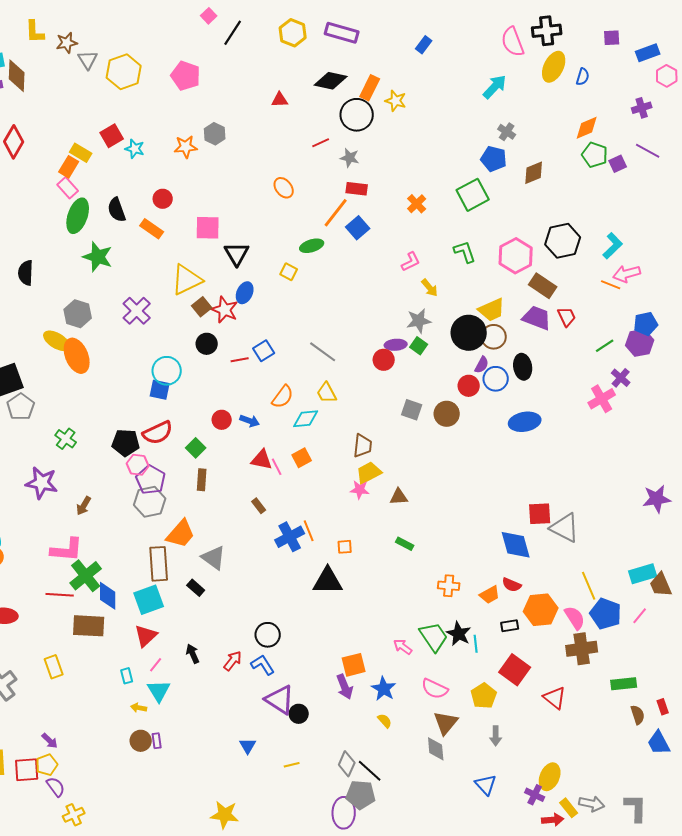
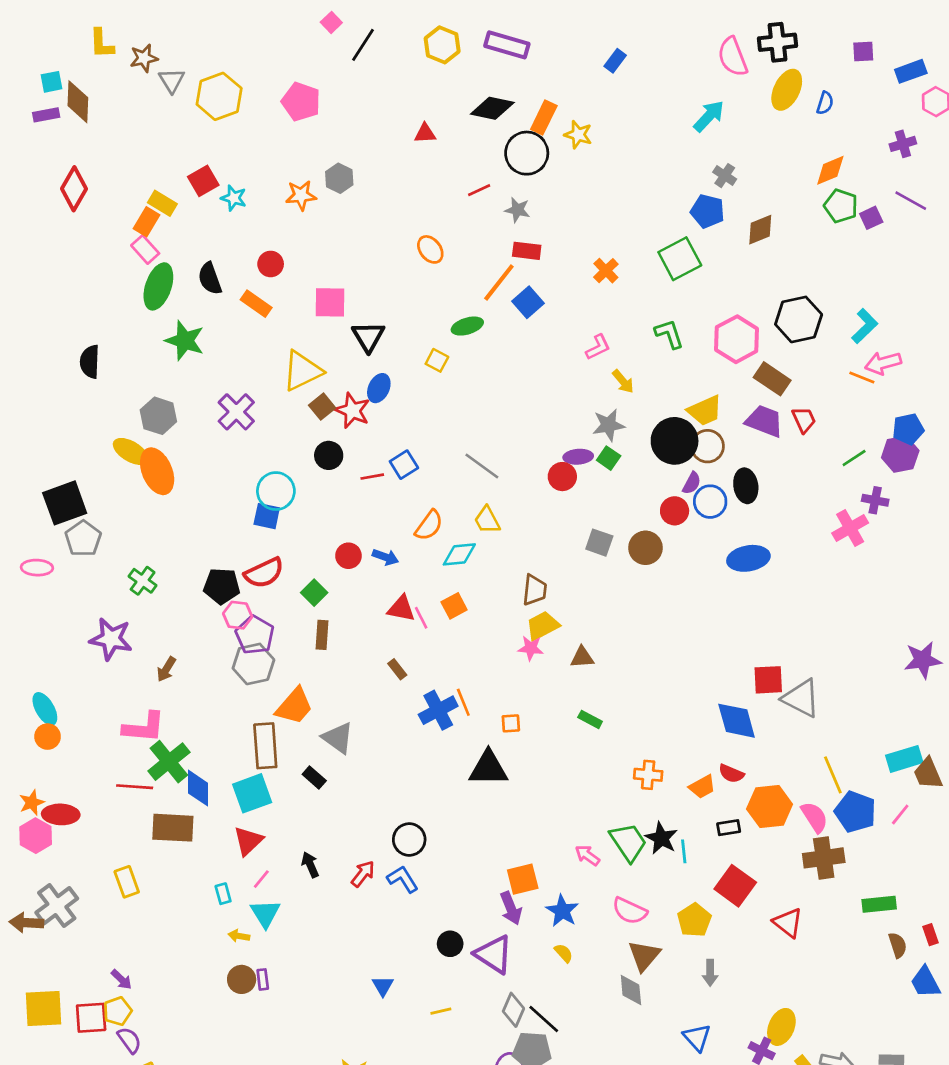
purple cross: (621, 378) -> (875, 500), turned -30
purple triangle: (280, 700) -> (494, 954), moved

